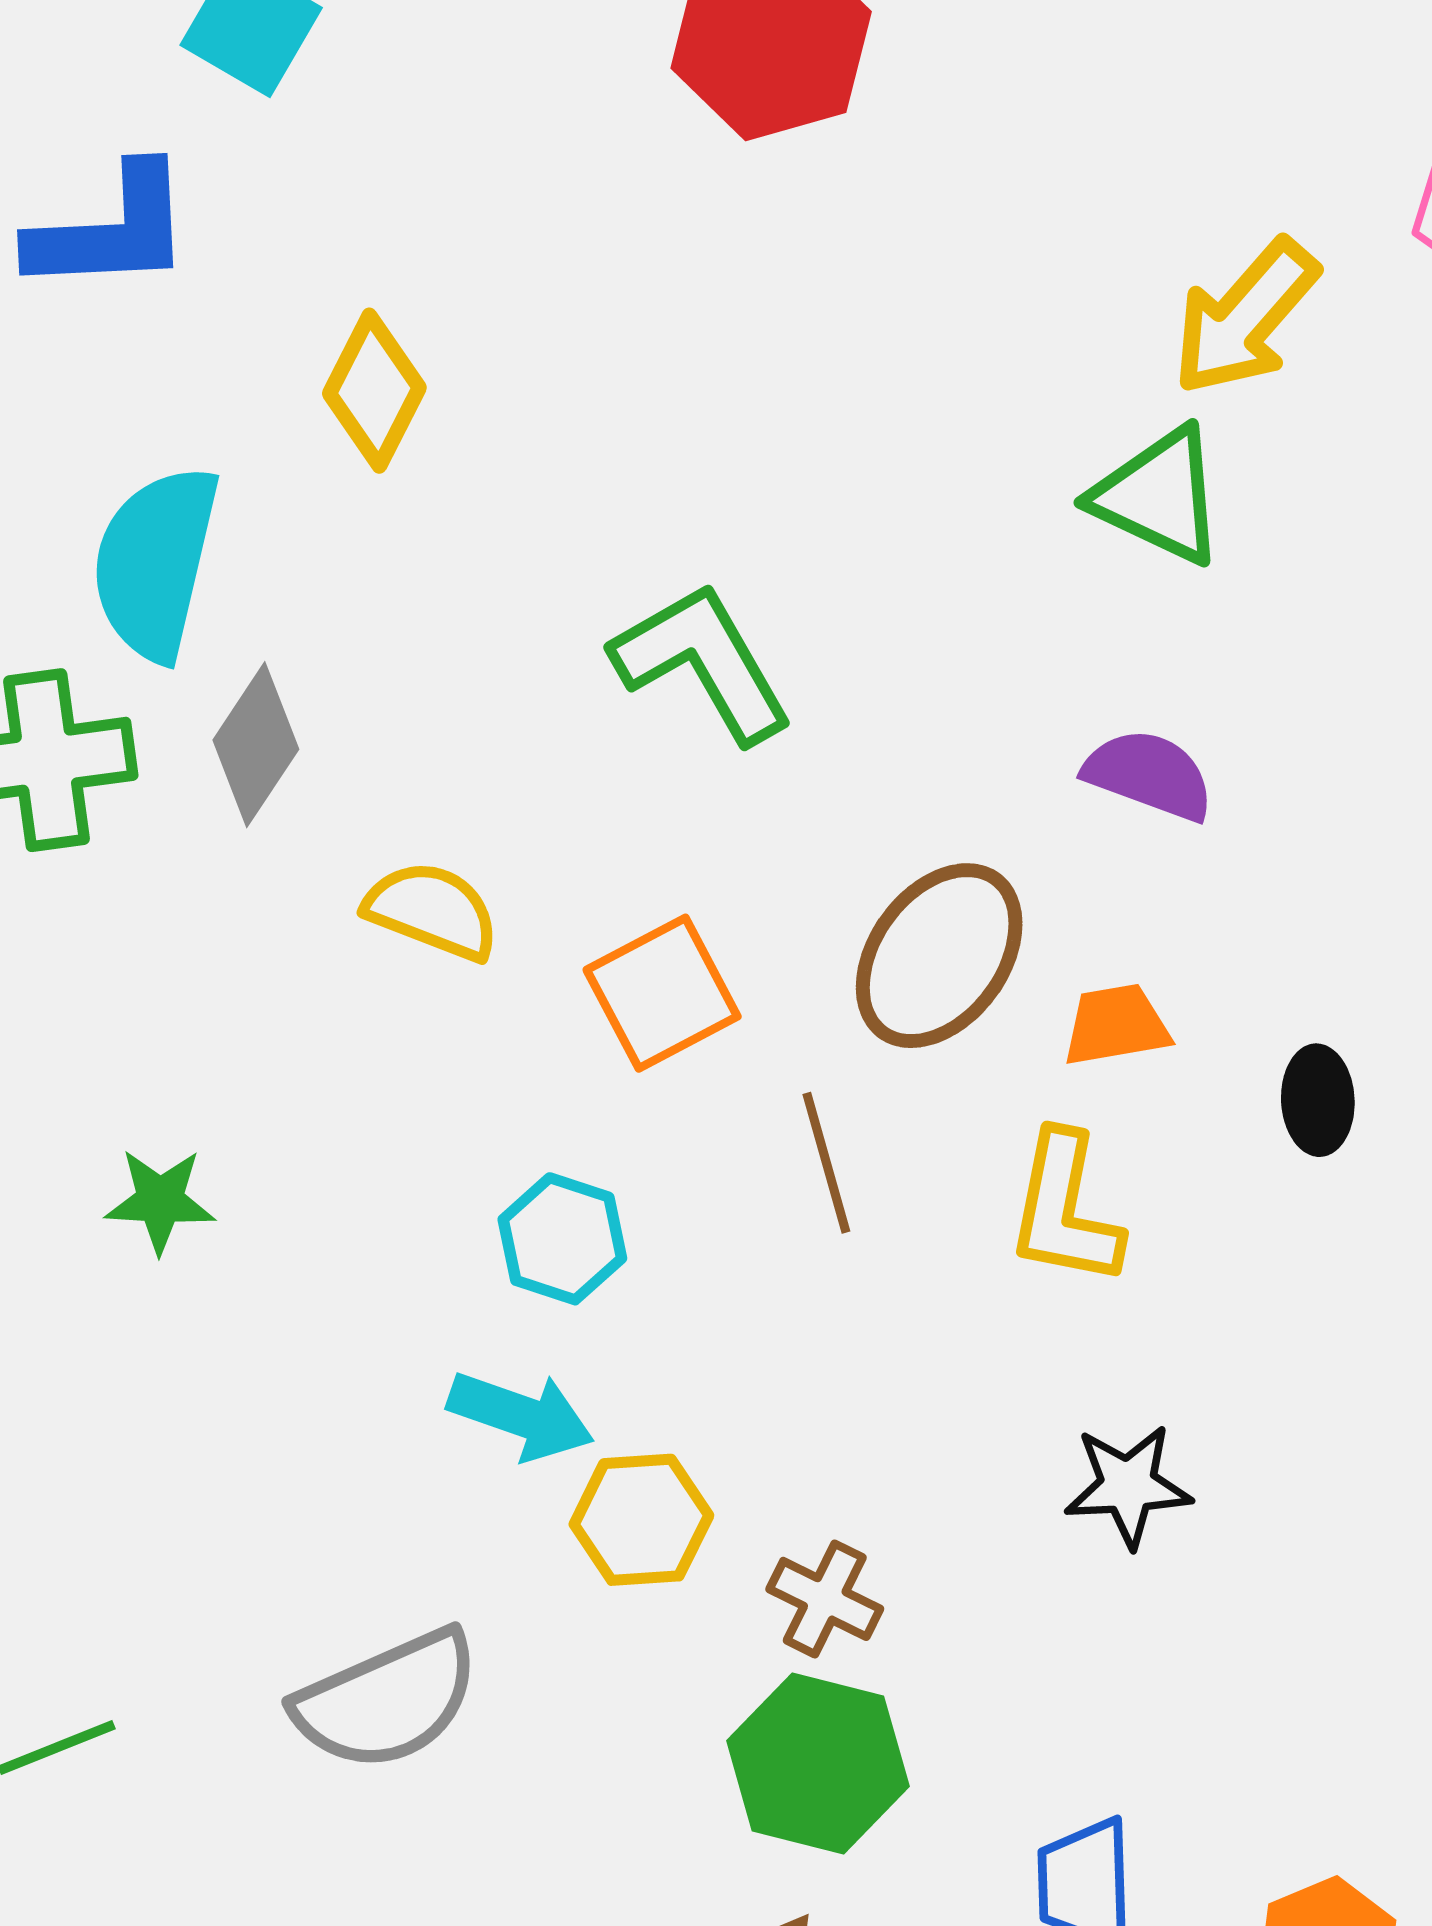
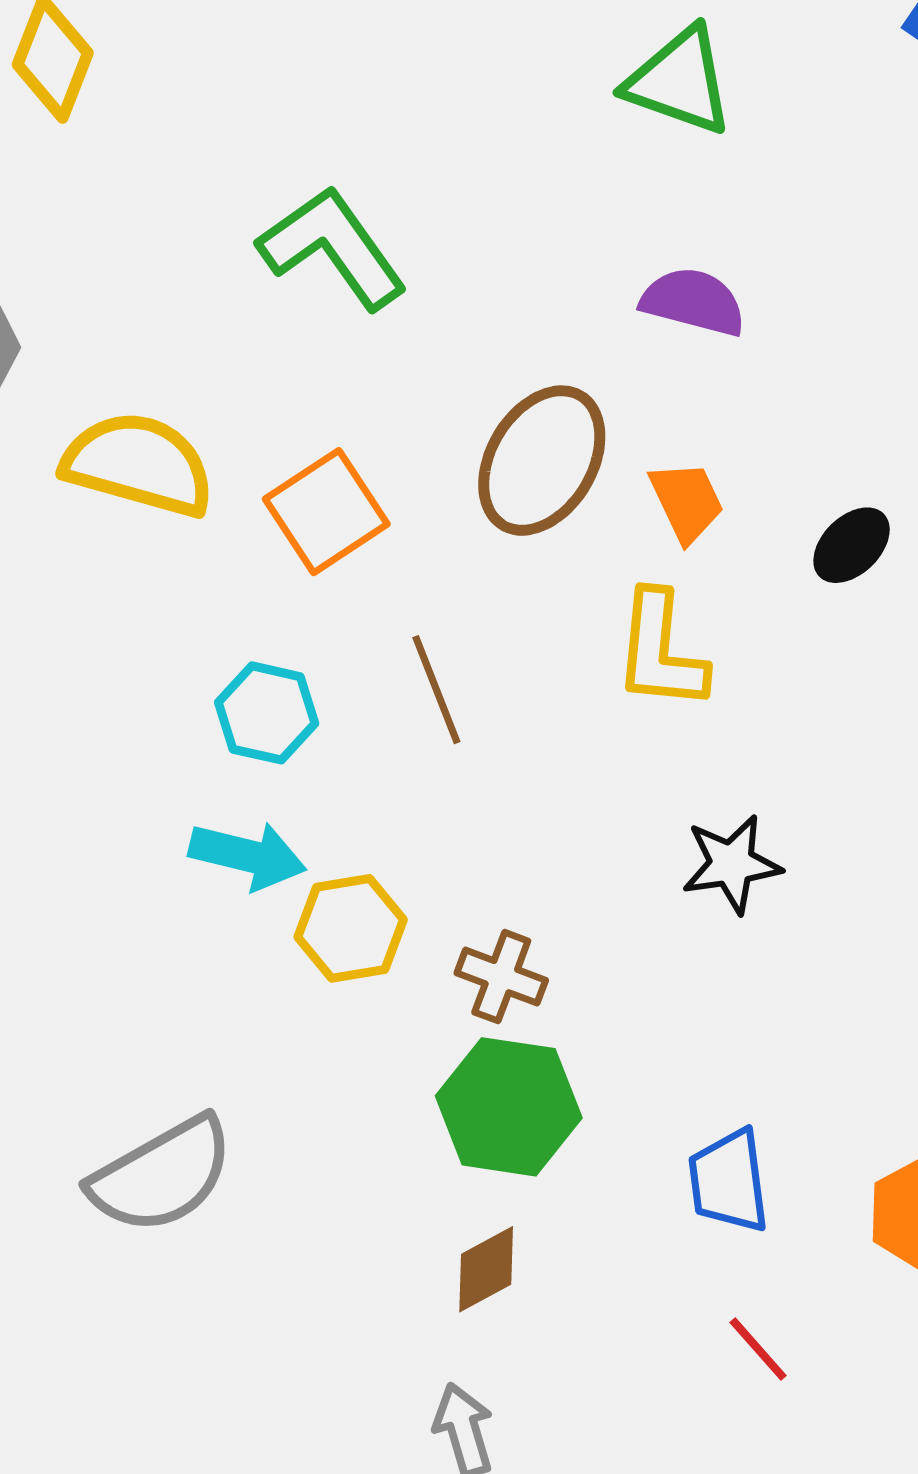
yellow semicircle: (432, 911) -> (138, 464), size x1.4
orange trapezoid: (1116, 1025) -> (687, 502), turned 80
black ellipse: (1318, 1100) -> (852, 545), turned 54
brown line: (826, 1163) -> (436, 690), moved
gray semicircle: (387, 1700) -> (162, 1175), moved

